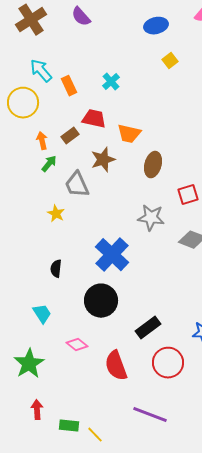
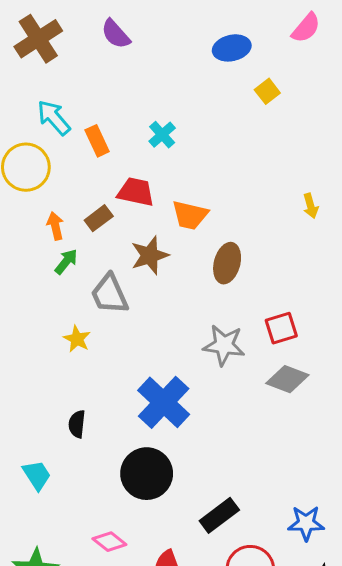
yellow square: (170, 61) -> (267, 91), moved
red square: (188, 195) -> (281, 328), moved
cyan trapezoid: (42, 314) -> (37, 475), moved

